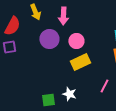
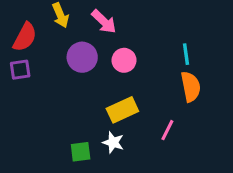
pink arrow: (63, 16) -> (104, 22), turned -48
yellow rectangle: (80, 62) -> (122, 110), moved

